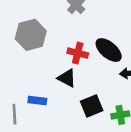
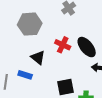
black triangle: (67, 78) -> (38, 58), moved

